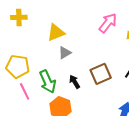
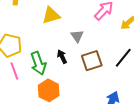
gray triangle: (65, 53) -> (77, 36), moved, turned -40
black arrow: (75, 82) -> (62, 57), moved

